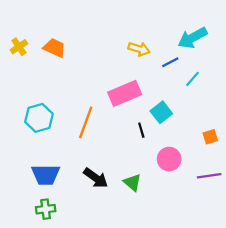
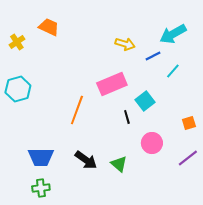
orange trapezoid: (55, 48) -> (49, 27), moved
cyan hexagon: (39, 118) -> (18, 89), moved
purple line: (209, 176) -> (188, 158), turned -30

